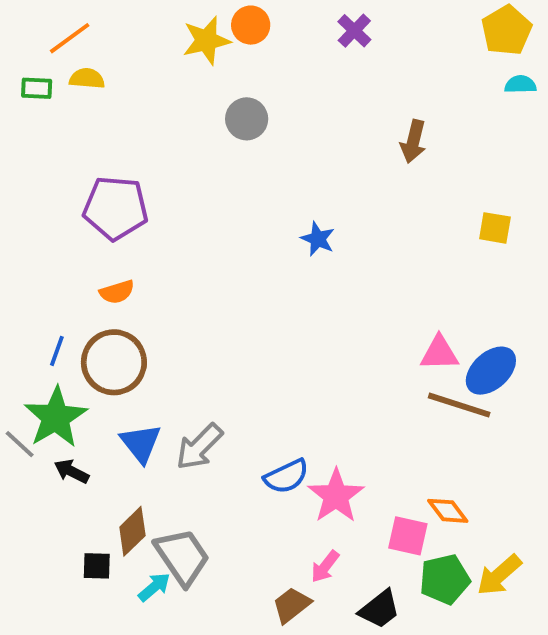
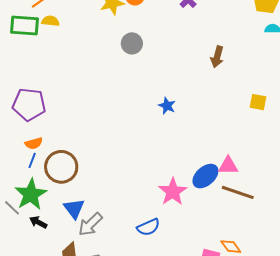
green rectangle: (37, 88) -> (24, 26), size x1.8
purple pentagon: (116, 208) -> (29, 104), moved
orange semicircle: (117, 292) -> (34, 143), moved
blue ellipse: (491, 371) -> (205, 176), moved
gray arrow: (199, 447) -> (90, 224), moved
pink star: (336, 496) -> (173, 192), moved

